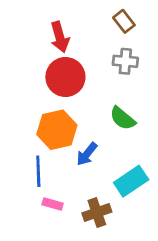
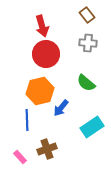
pink rectangle: (53, 204) -> (20, 157), moved, turned 32
brown cross: (97, 213) -> (47, 149), moved

